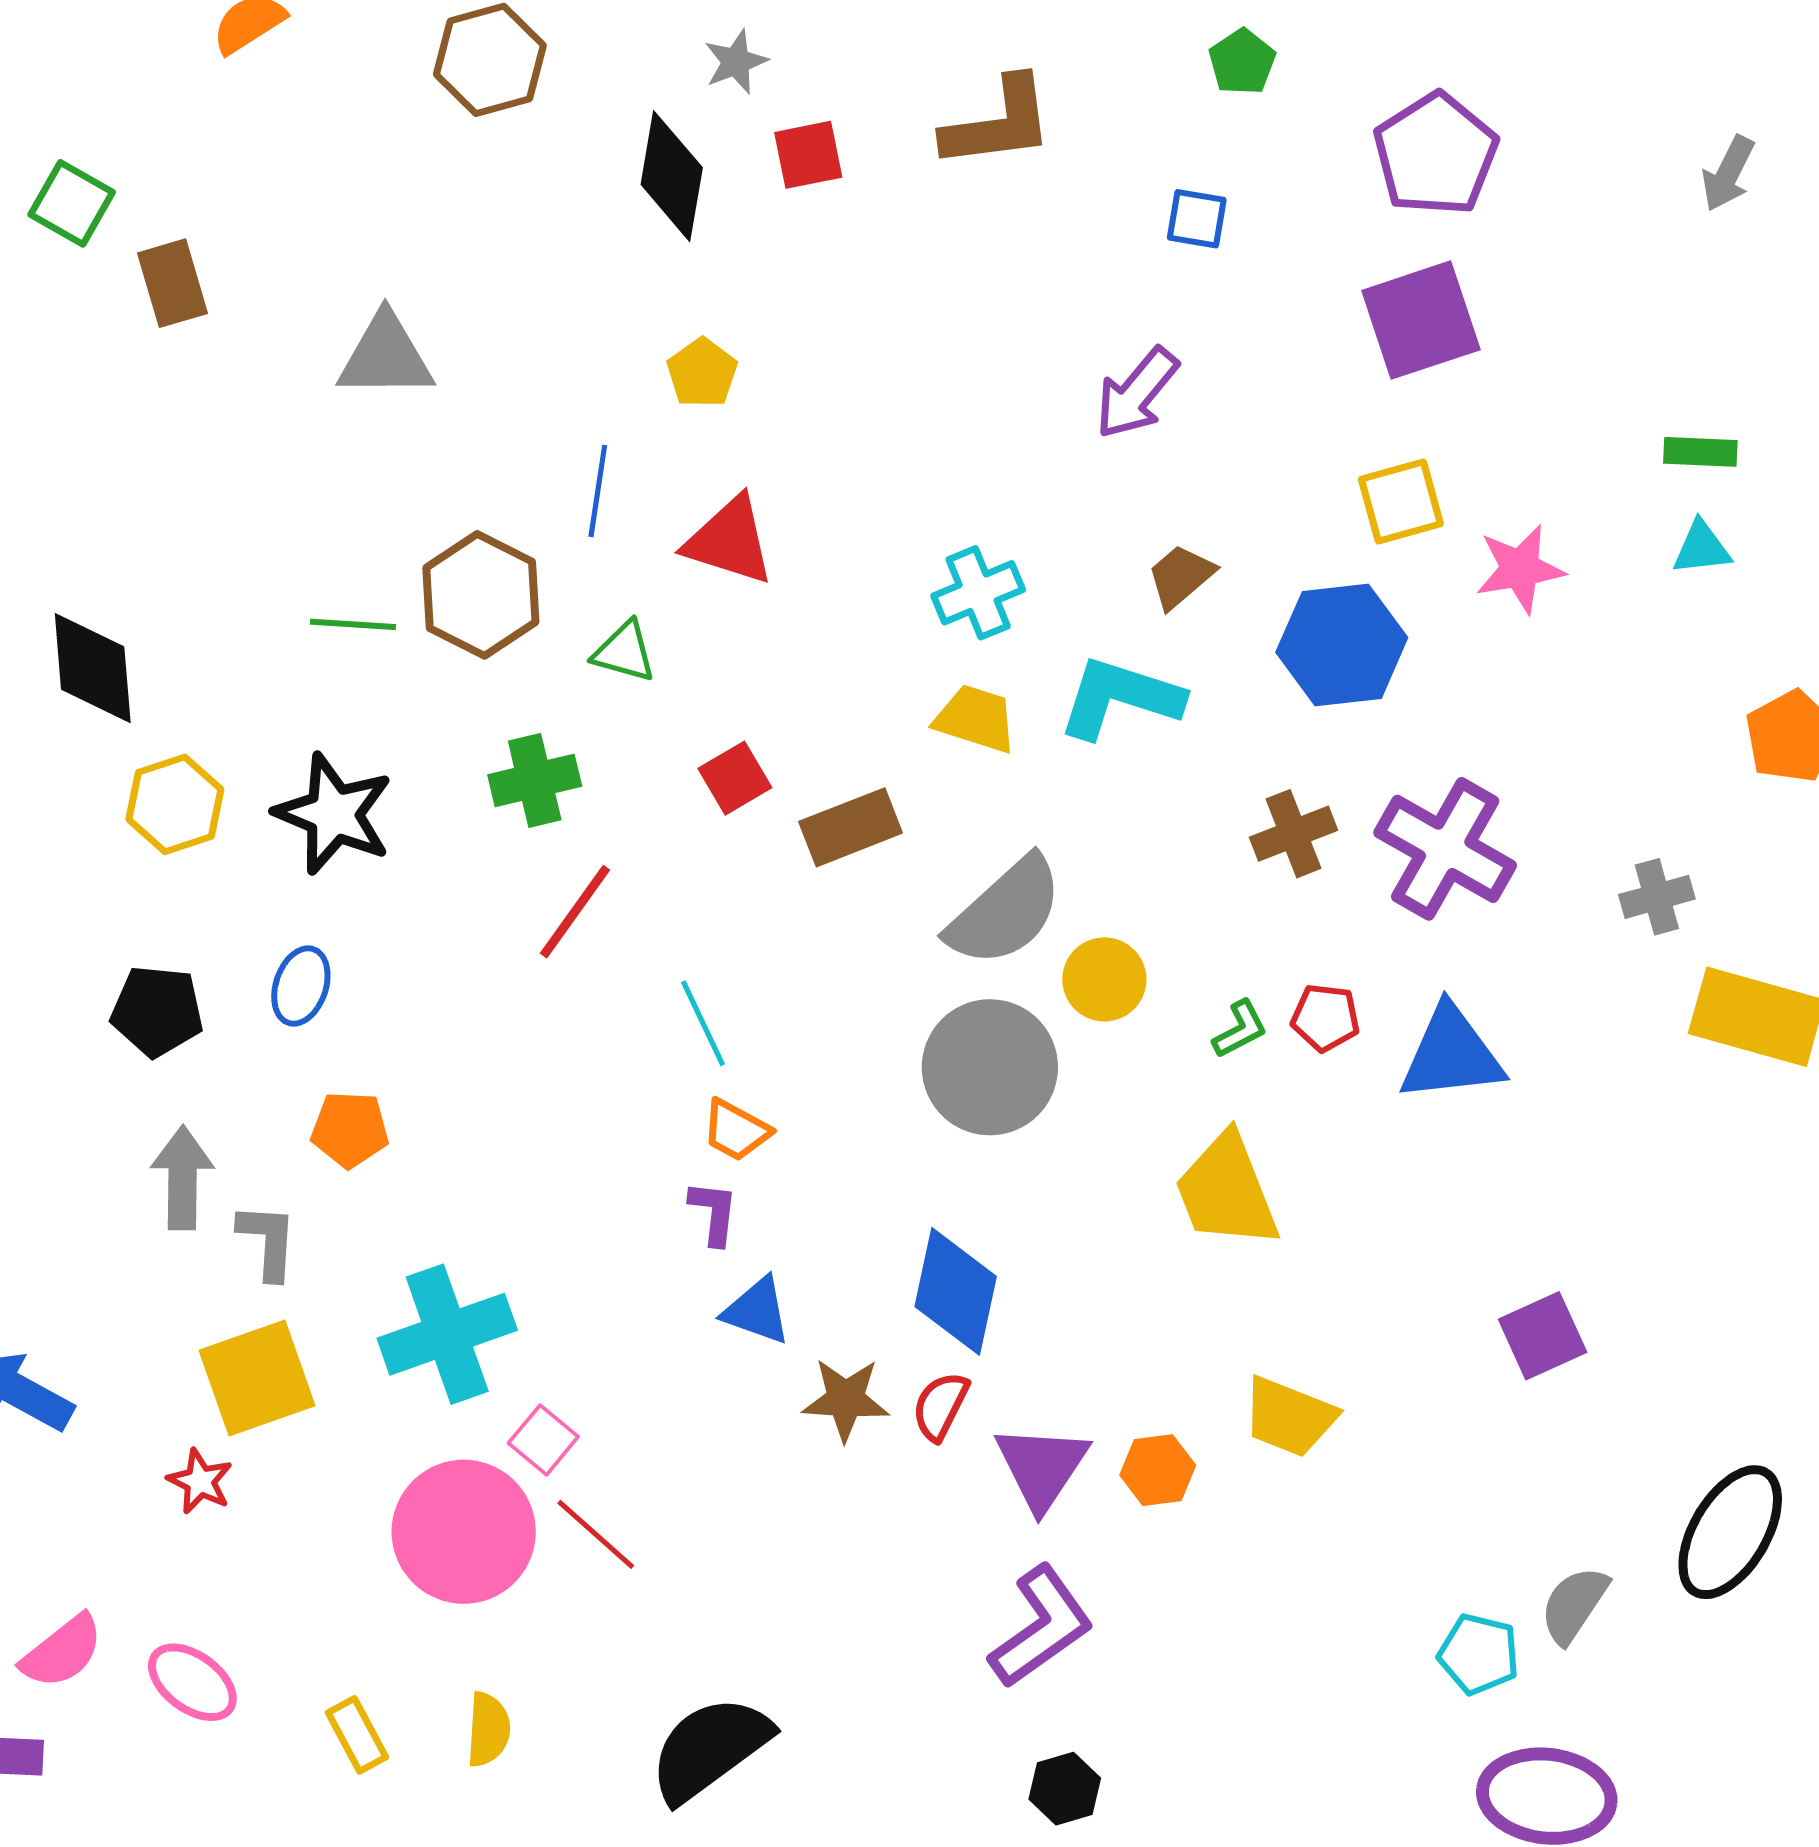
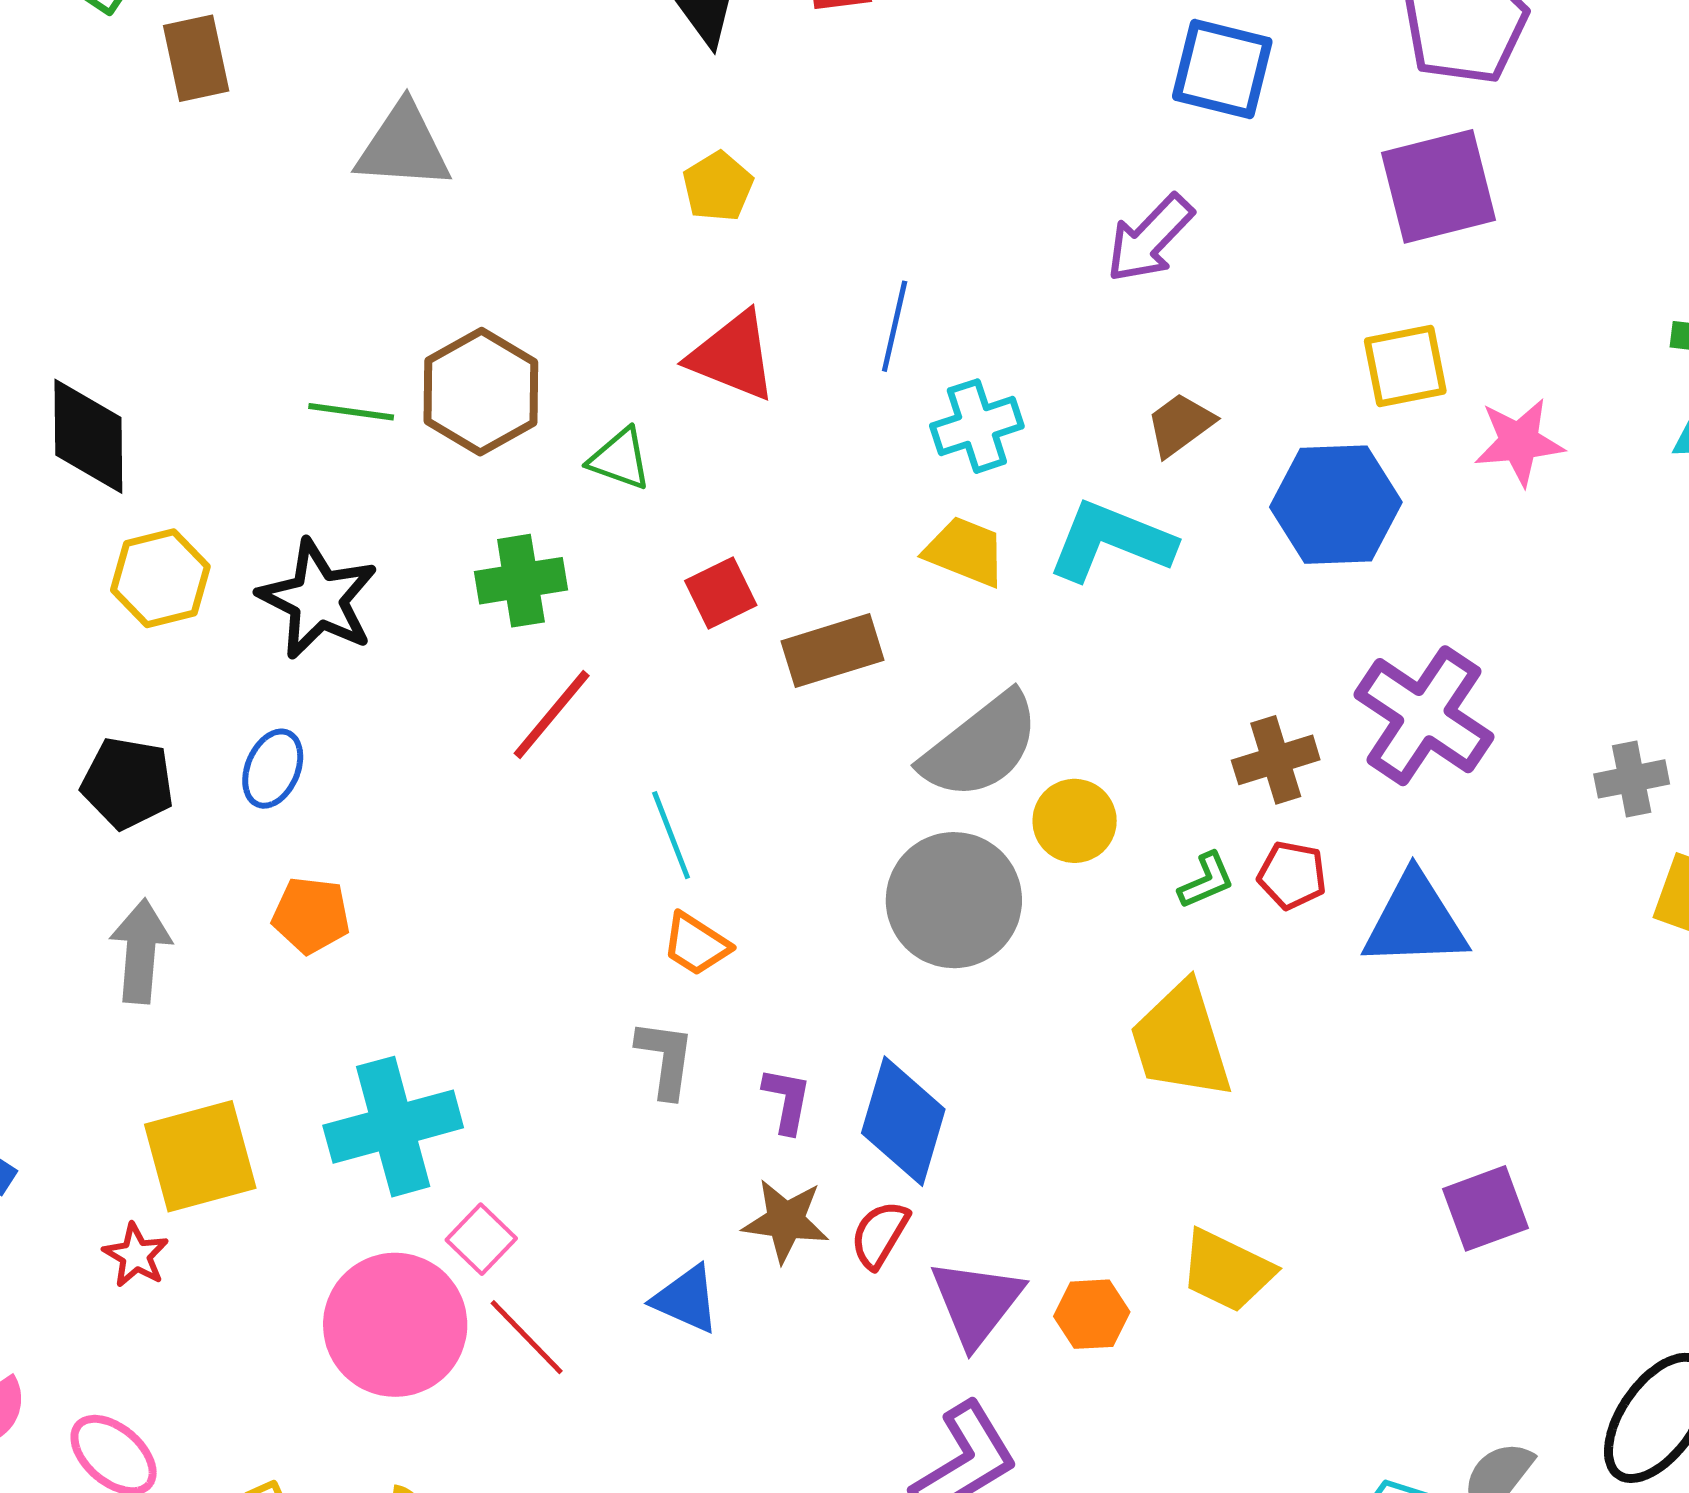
blue square: (1197, 219) -> (1222, 69), size x1.6
blue line: (598, 491) -> (895, 326), moved
brown cross: (1294, 834) -> (1276, 760), moved
purple L-shape: (714, 1213) -> (787, 1100), moved
gray L-shape: (268, 1241) -> (665, 1059), moved
blue triangle: (757, 1311) -> (686, 1299), moved

